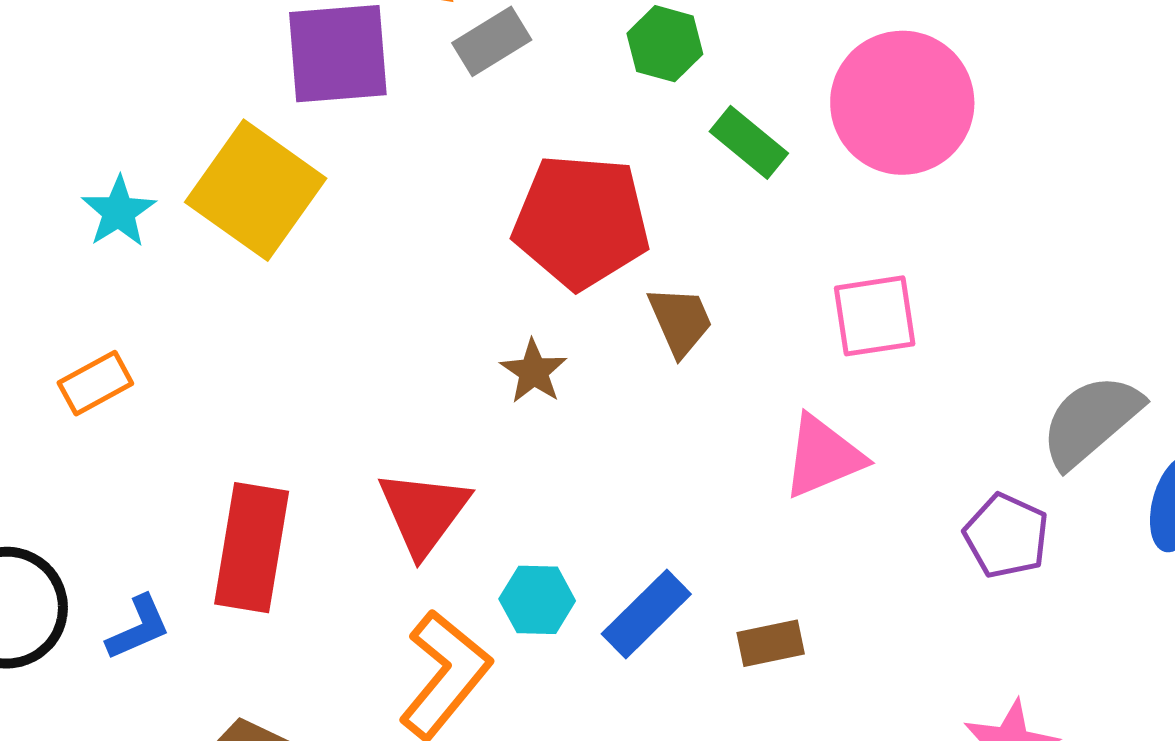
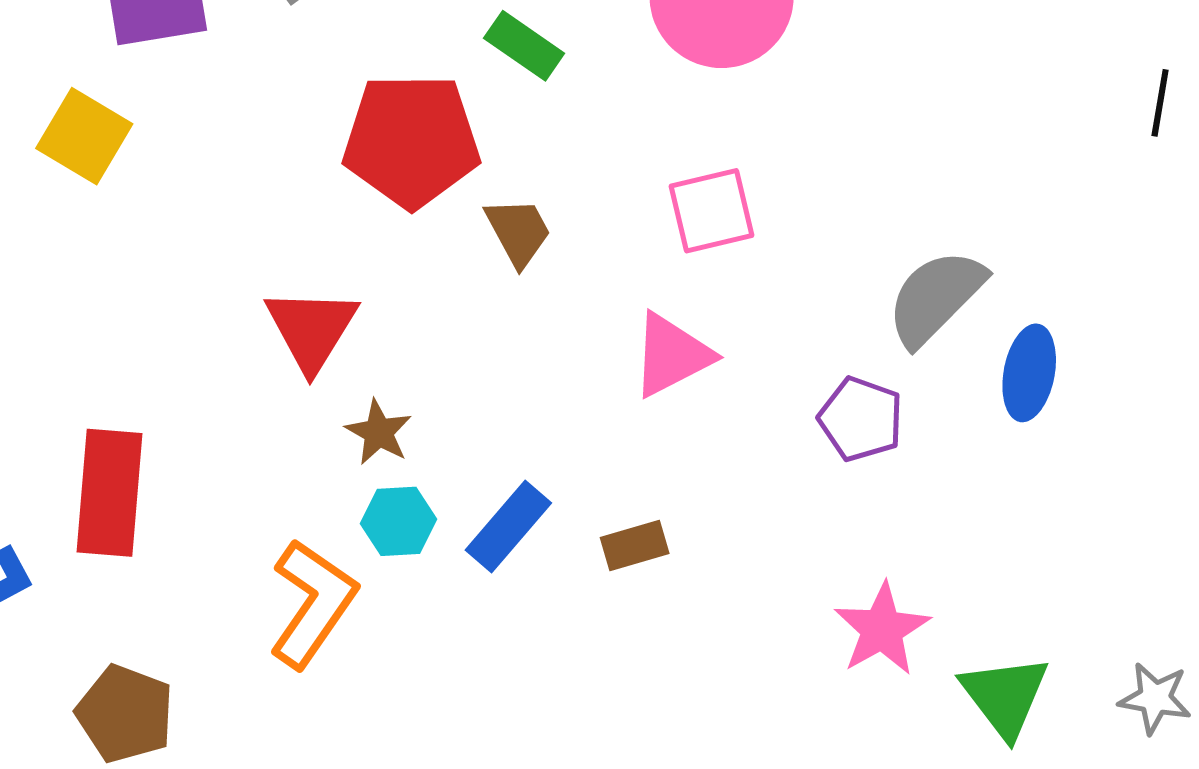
green rectangle: (749, 142) -> (524, 46), moved
yellow square: (256, 190) -> (84, 136), size x0.7
brown star: (534, 371) -> (379, 432), moved
red triangle: (424, 512) -> (311, 329), moved

